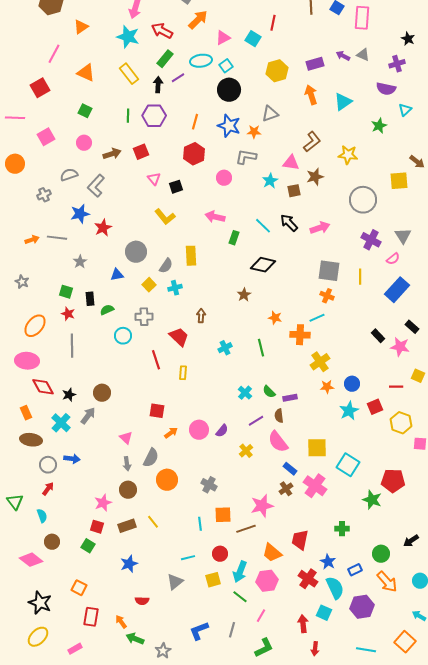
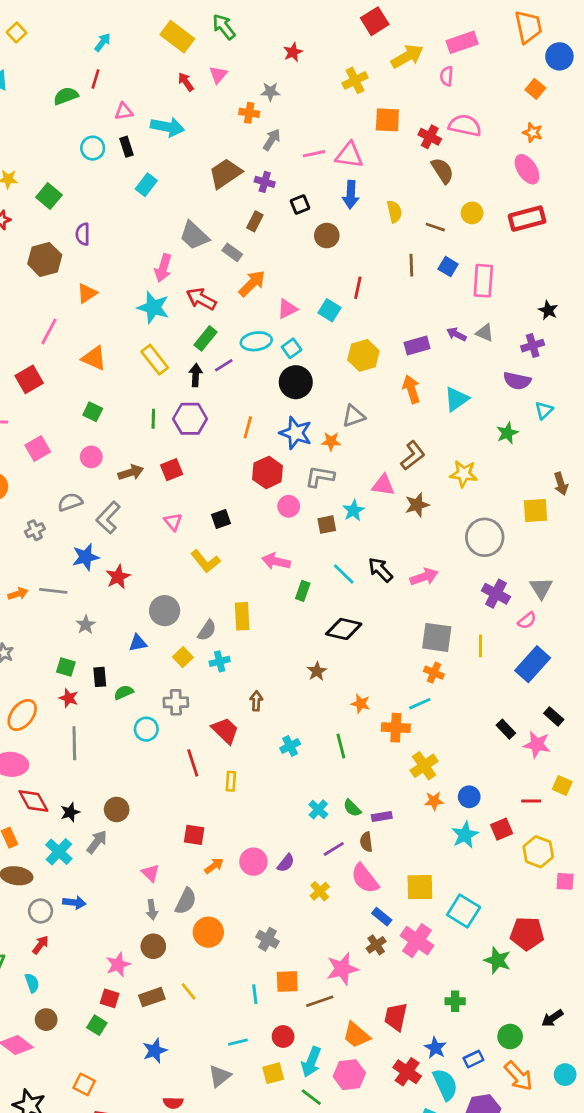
red hexagon: (194, 154) -> (268, 472), moved
brown arrow: (417, 162) -> (561, 484), turned 35
pink triangle: (154, 179) -> (173, 522), moved
brown square: (294, 191) -> (327, 525), moved

